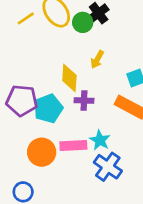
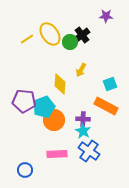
purple cross: (84, 101) -> (83, 119), moved
pink rectangle: (73, 146) -> (57, 154), moved
orange circle: (42, 152) -> (54, 120), moved

